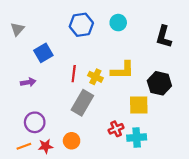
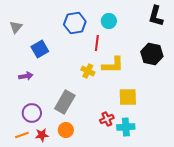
black L-shape: (164, 37) -> (156, 16), moved
red line: (74, 74) -> (97, 43), moved
black hexagon: (159, 83) -> (152, 54), moved
gray rectangle: (82, 103) -> (65, 102), moved

